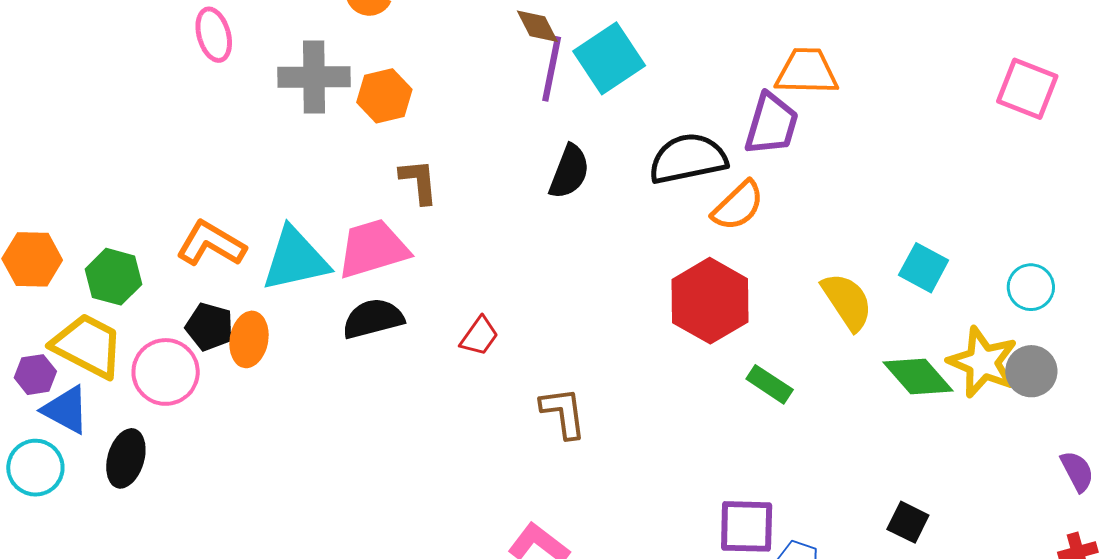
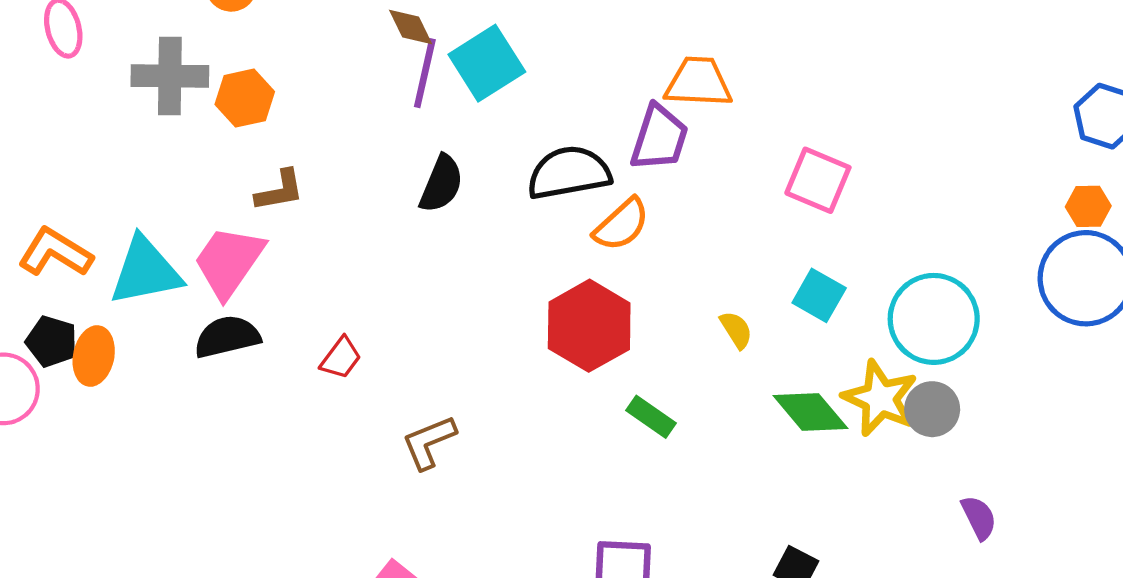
pink square: (1027, 89) -> (818, 180), moved
brown L-shape: (419, 181) -> (280, 191), turned 84
pink trapezoid: (373, 249) -> (229, 262), turned -40
cyan circle: (1031, 287) -> (934, 319), size x1.8
yellow semicircle: (847, 301) -> (736, 330), size x0.6
brown L-shape: (563, 413) -> (429, 442), turned -106

